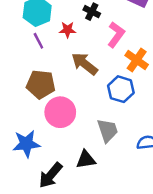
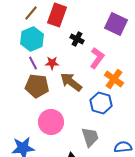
red star: (68, 30) -> (52, 63), moved
brown pentagon: (41, 84) -> (37, 86), moved

